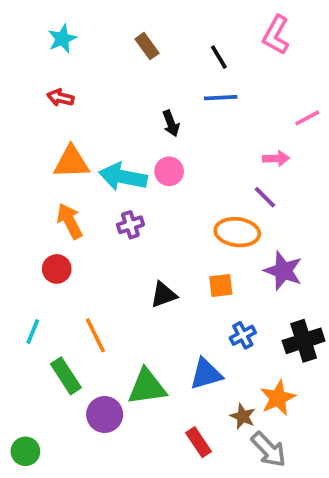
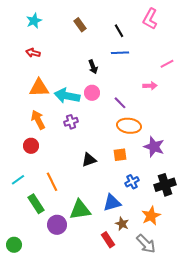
purple line: (265, 197) -> (120, 103), moved
cyan line: (33, 332) -> (18, 180), turned 32
brown star: (243, 416) -> (122, 224), moved

